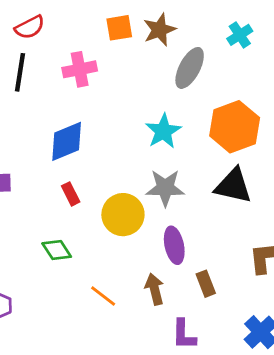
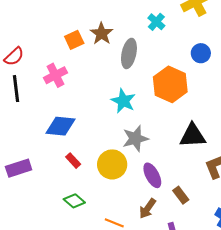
blue diamond: (67, 141) -> (60, 126), turned 44
black triangle: (233, 186) -> (193, 136), moved
brown arrow: (155, 289) -> (147, 209), turned -115

